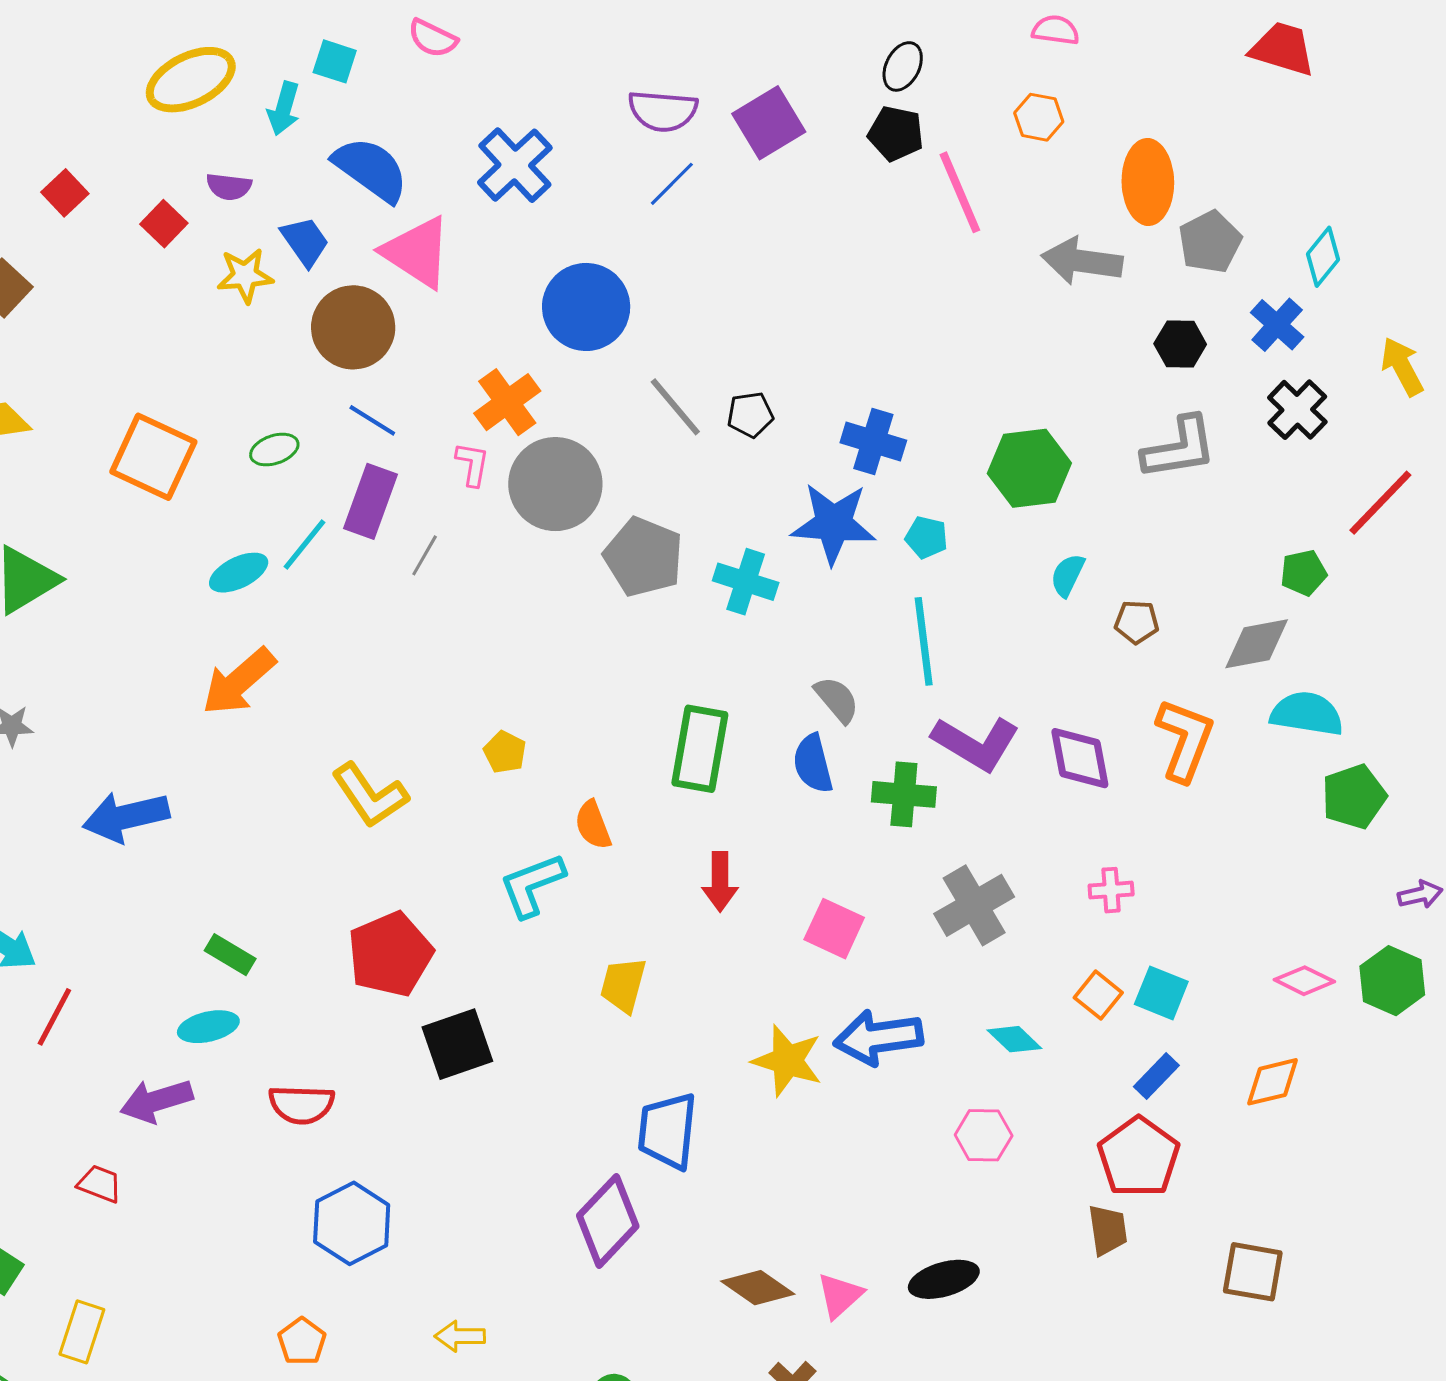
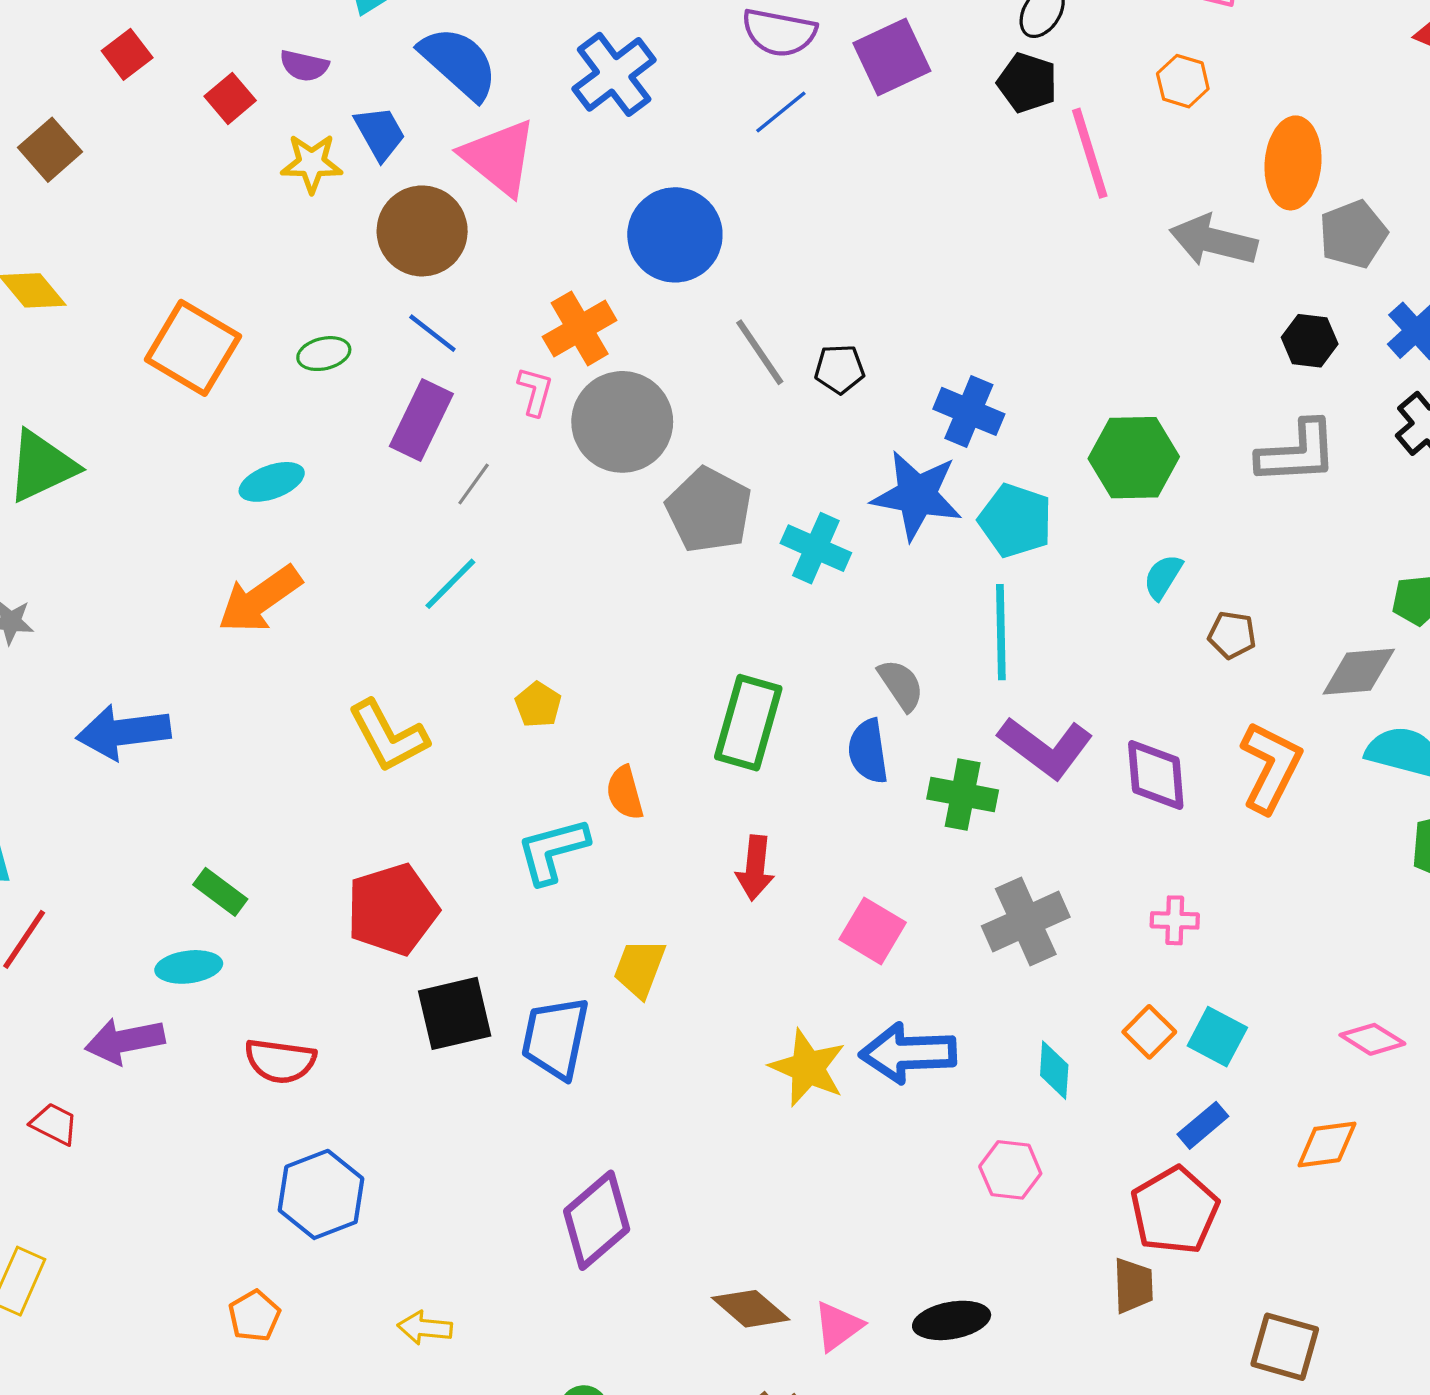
cyan pentagon: (926, 537) -> (1015, 521), size x1.6
cyan line: (305, 544) -> (450, 584), moved
cyan diamond: (1014, 1039) -> (1054, 1070), turned 44
blue trapezoid: (668, 1131) -> (555, 1038), moved

